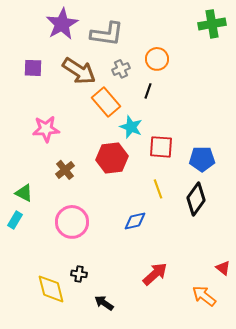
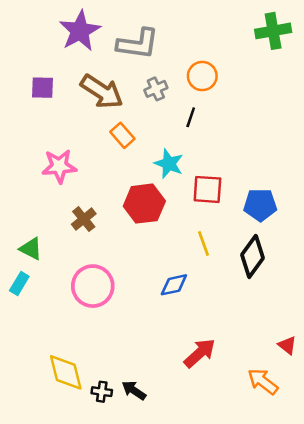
orange rectangle: (106, 102) -> (122, 135), moved, size x0.7
black cross: (79, 274) -> (102, 392), moved

